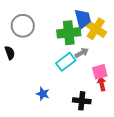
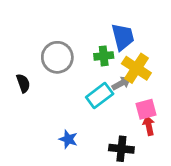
gray circle: (23, 26) -> (57, 57), moved
yellow cross: (96, 29) -> (136, 68), moved
green cross: (69, 33) -> (104, 56), size x0.6

